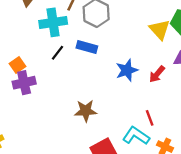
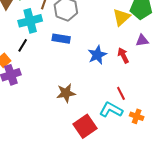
yellow triangle: (160, 30) -> (121, 17), turned 36
black line: (57, 53) -> (23, 45), moved
red arrow: (157, 74) -> (123, 55), turned 119

